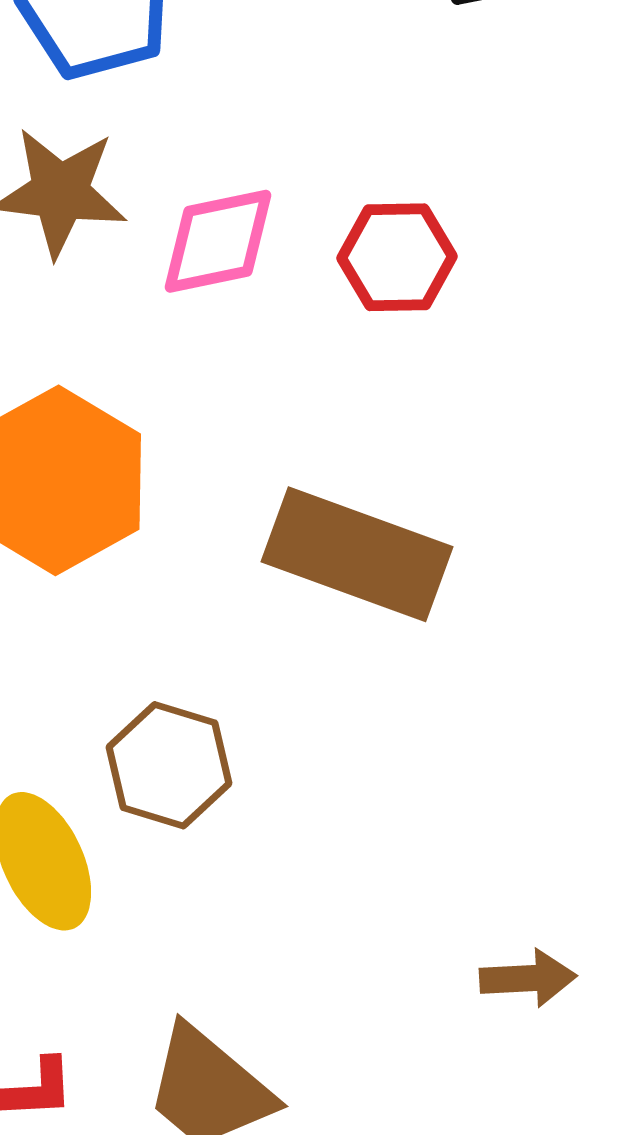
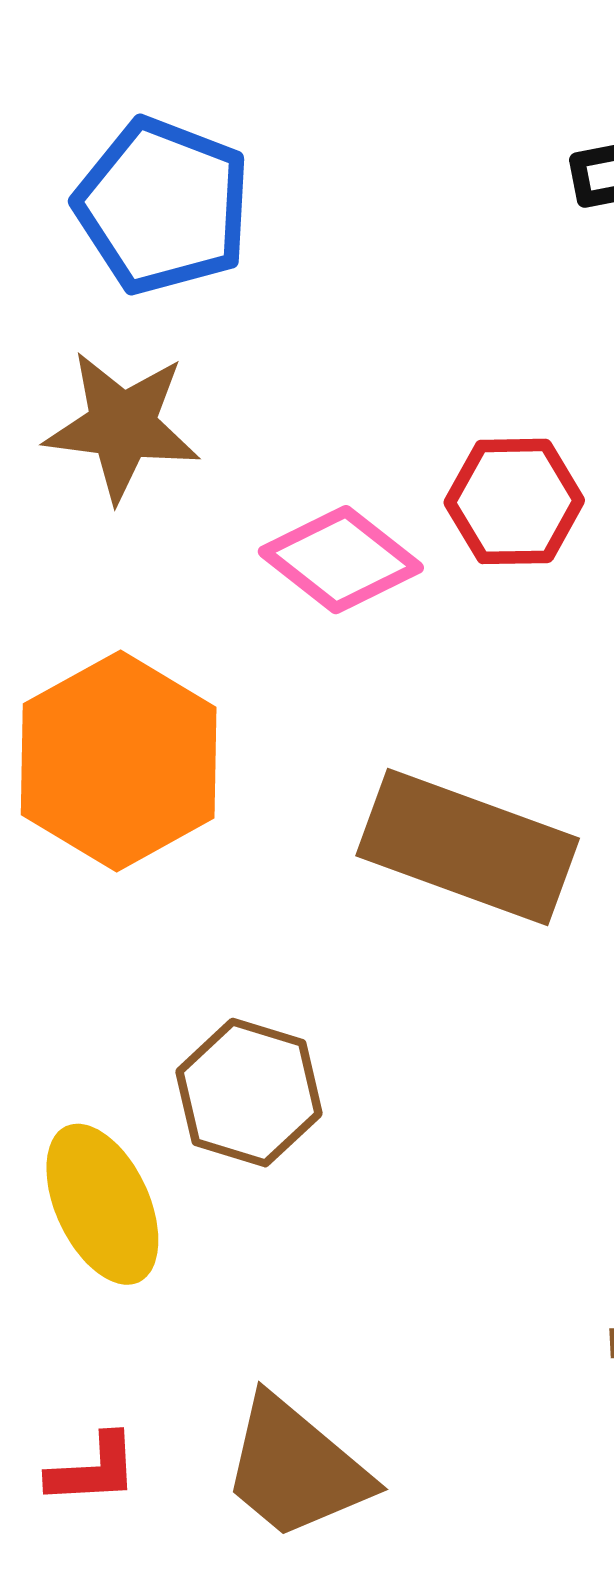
pink diamond: (218, 241) -> (341, 560), moved, turned 50

